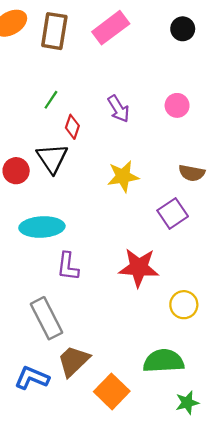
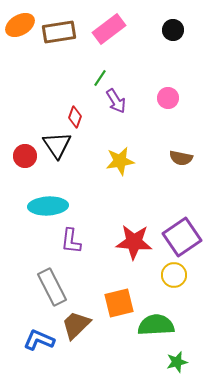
brown rectangle: (54, 31) -> (59, 32), turned 72
green line: (51, 100) -> (100, 78), moved
purple square: (173, 213) -> (182, 237), moved, size x1.4
orange square: (112, 391) -> (119, 303), moved, turned 32

